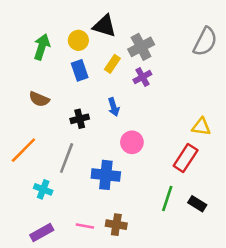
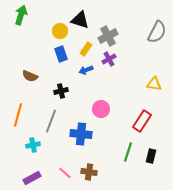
green arrow: (42, 47) -> (21, 15), moved
blue arrow: (114, 107) -> (86, 70), moved, turned 88
yellow triangle: (201, 127) -> (154, 84), moved
orange line: (23, 150) -> (18, 115), turned -30
cyan cross: (43, 189) -> (33, 145), turned -32
black rectangle: (197, 204) -> (151, 156), turned 72
pink line: (85, 226) -> (65, 173), turned 32

